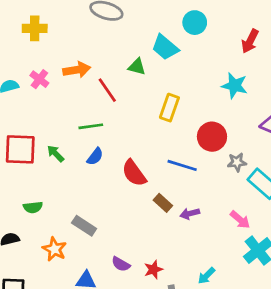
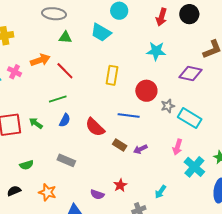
green triangle: (137, 67) -> (65, 37), moved
pink arrow: (240, 220) -> (177, 147), turned 77
gray rectangle: (84, 226) -> (66, 160), moved
red star: (153, 270) -> (120, 185), moved

